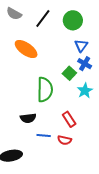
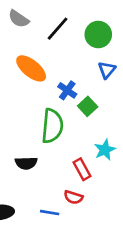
blue cross: (85, 64) -> (67, 90), moved
cyan star: (85, 91) -> (105, 150), moved
blue line: (44, 136) -> (50, 213), moved

